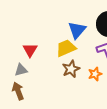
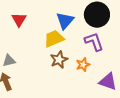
red triangle: (30, 50) -> (19, 20), moved

